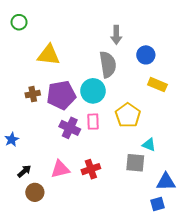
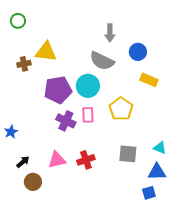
gray semicircle: (108, 64) -> (102, 61), turned 125
brown cross: (33, 94) -> (24, 64), moved
cyan triangle: (149, 145) -> (160, 148), moved

